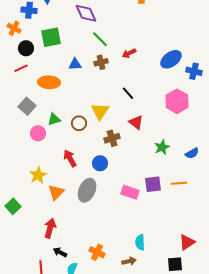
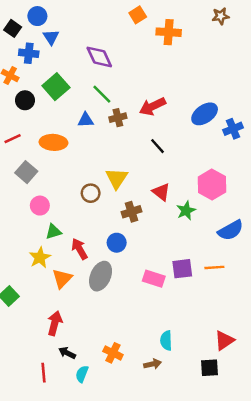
green square: (51, 37) -> (56, 87), turned -30
green line: (100, 39) -> (102, 94), moved
red arrow: (129, 53) -> (153, 106), size x1.5
red line: (21, 68) -> (13, 139), moved
blue cross: (194, 71) -> (233, 129), turned -35
black line: (128, 93) -> (157, 146), moved
pink hexagon: (177, 101) -> (212, 184), moved
green triangle: (54, 119) -> (53, 232), moved
green star: (162, 147) -> (186, 210), moved
blue semicircle: (192, 153) -> (231, 230), size x1.5
red arrow: (70, 158) -> (79, 249), moved

